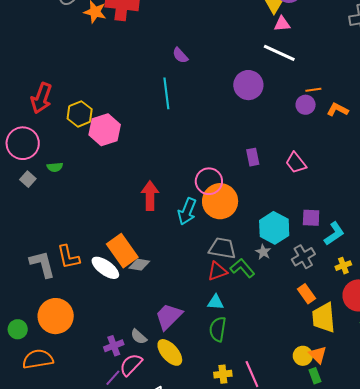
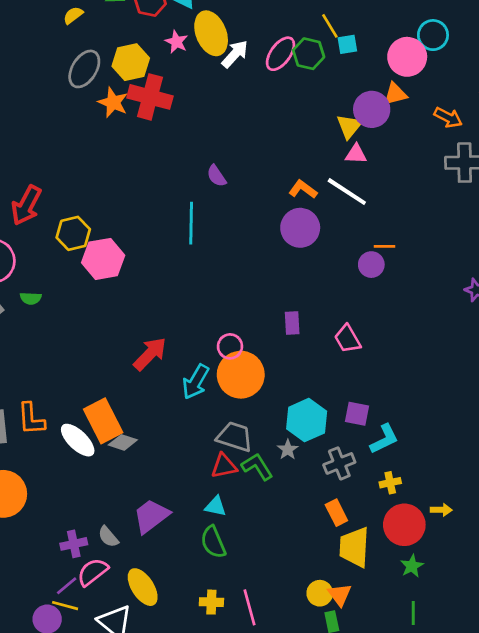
orange L-shape: (338, 110) -> (303, 189), moved
pink circle: (209, 181) -> (230, 346), size x0.7
red arrow: (150, 196) -> (150, 354), turned 36
green semicircle: (218, 329) -> (213, 542), turned -40
yellow ellipse: (170, 352) -> (143, 587), moved

